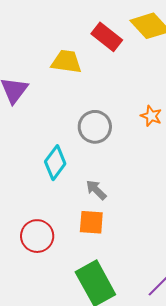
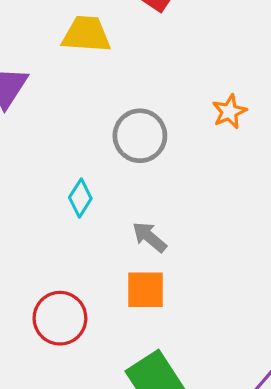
orange star: (151, 116) -> (229, 112), turned 30
cyan diamond: (55, 163) -> (80, 198), size x0.7

